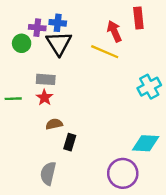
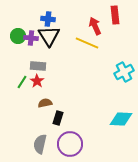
purple cross: (37, 28) -> (31, 38), moved
green line: (13, 99) -> (22, 82), moved, turned -56
purple circle: (123, 173) -> (70, 144), moved

